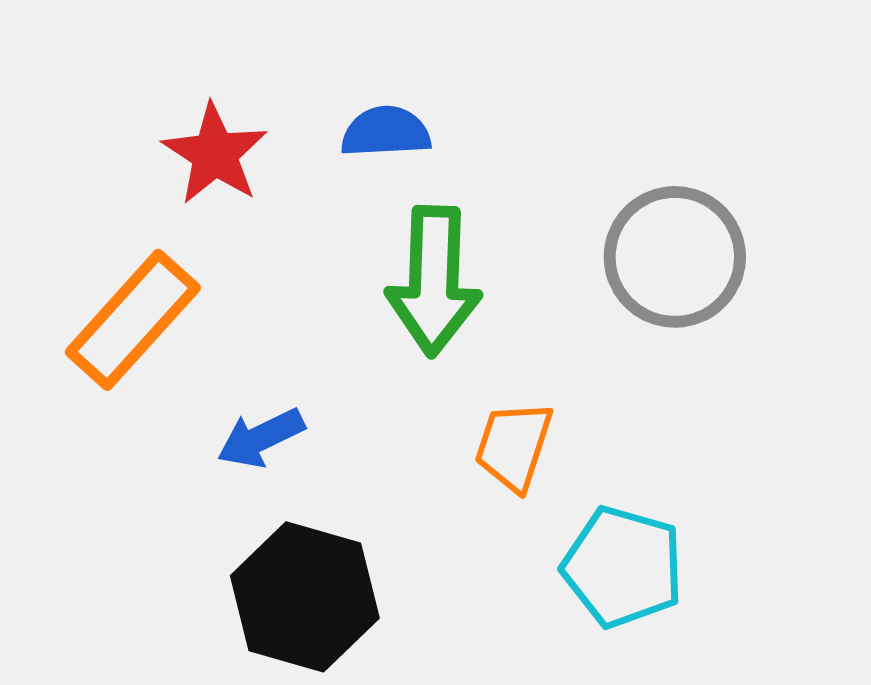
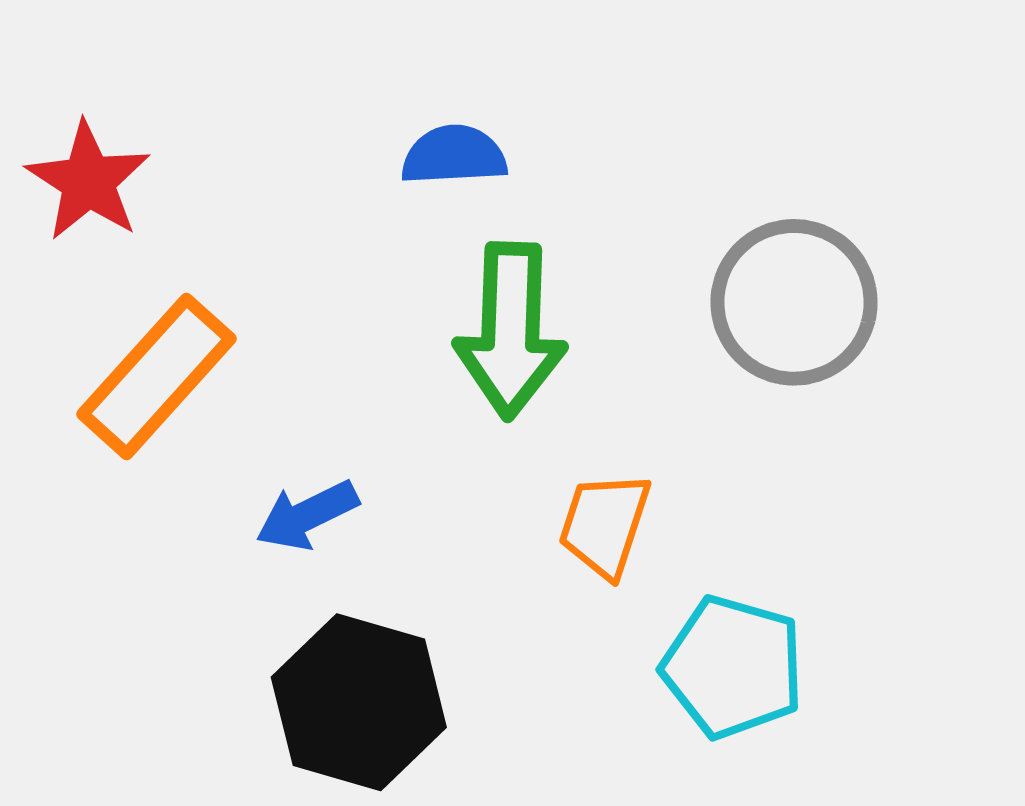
red star: (215, 154) -> (88, 181), moved

